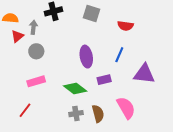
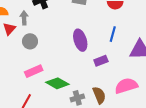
green diamond: (75, 89) -> (57, 83), moved
pink semicircle: (126, 108) -> (126, 86), turned -70

